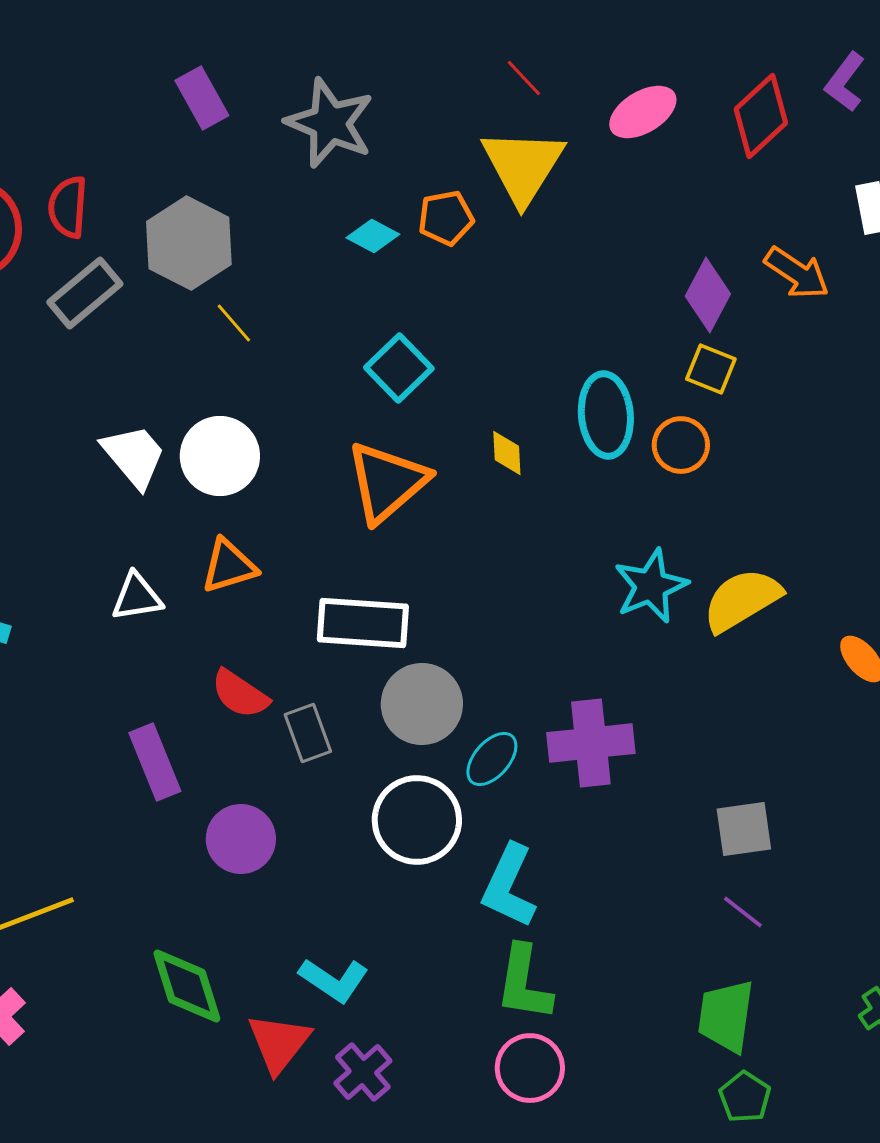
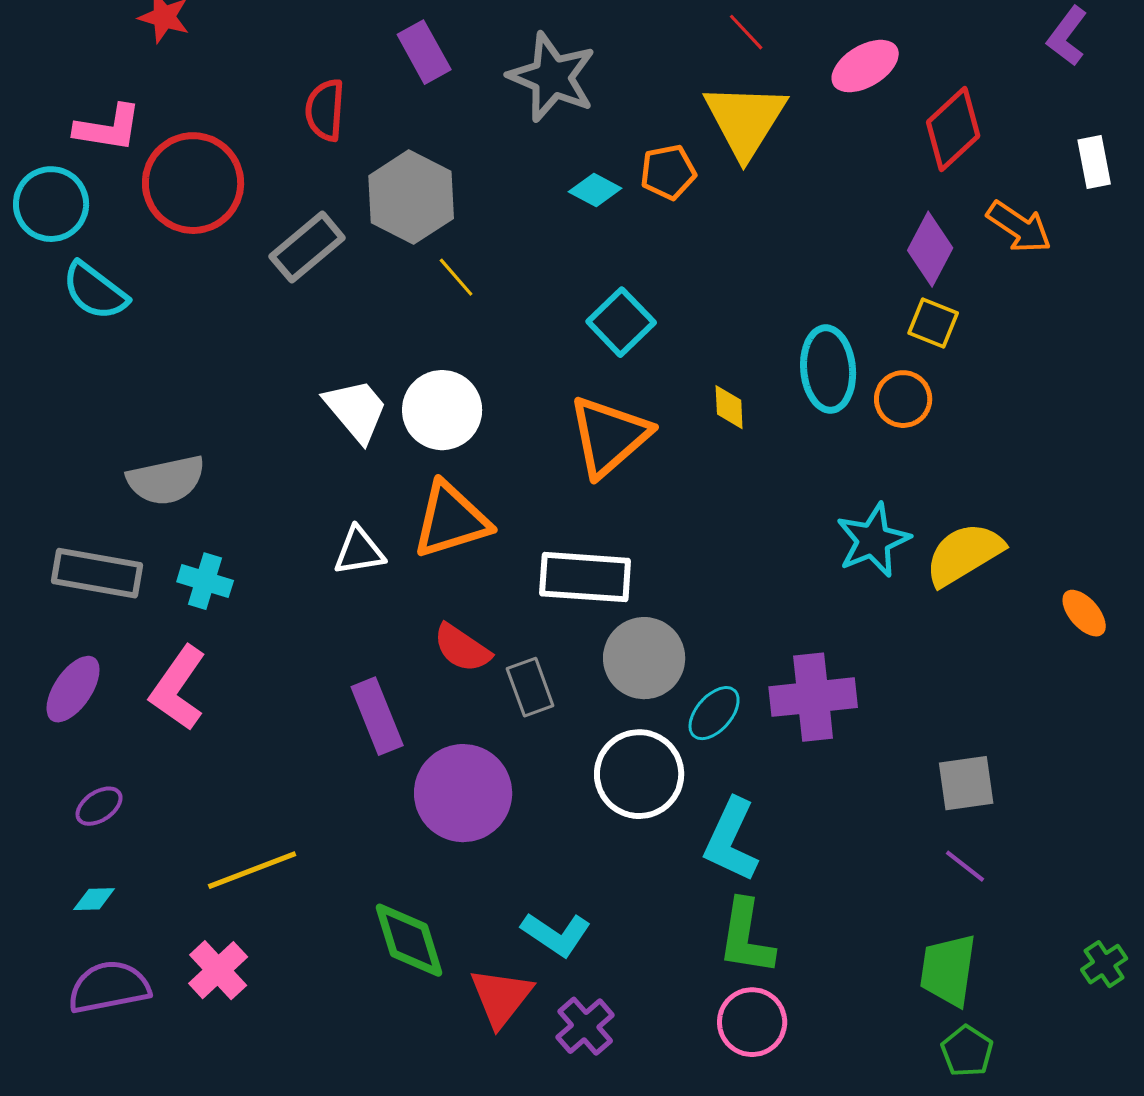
red diamond: (761, 116) -> (953, 129), moved
red semicircle: (68, 207) -> (325, 110), moved
orange triangle: (229, 566) -> (451, 520), size x1.4
purple circle: (241, 839) -> (463, 793), size x1.4

